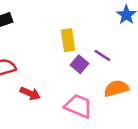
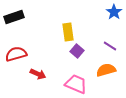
purple line: (102, 55) -> (110, 46), moved

